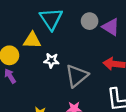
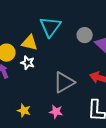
white star: (51, 60) -> (28, 63), moved

